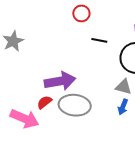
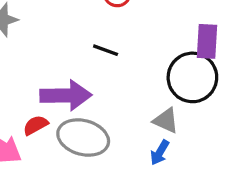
black line: (99, 40) -> (106, 50), moved

